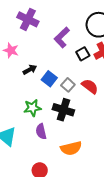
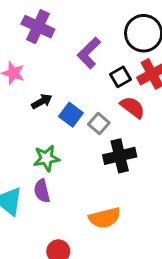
red semicircle: (90, 86) -> (132, 107), moved
black cross: (63, 110) -> (120, 156), moved, turned -30
purple semicircle: (41, 131) -> (42, 191), moved

